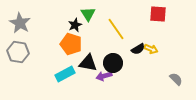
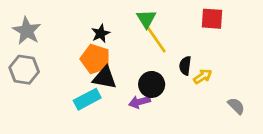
green triangle: (88, 14) -> (146, 19), moved
black semicircle: (138, 49) -> (185, 66), turned 128
yellow arrow: (151, 49) -> (203, 76), moved, turned -56
black triangle: (88, 63) -> (105, 78), moved

